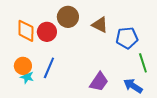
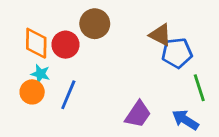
brown triangle: (100, 25) -> (160, 35), moved
cyan star: (27, 77) -> (40, 74), moved

